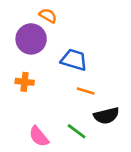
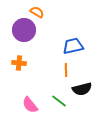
blue trapezoid: (74, 60) -> (73, 46), moved, turned -30
orange line: (86, 91) -> (66, 70), turned 72

